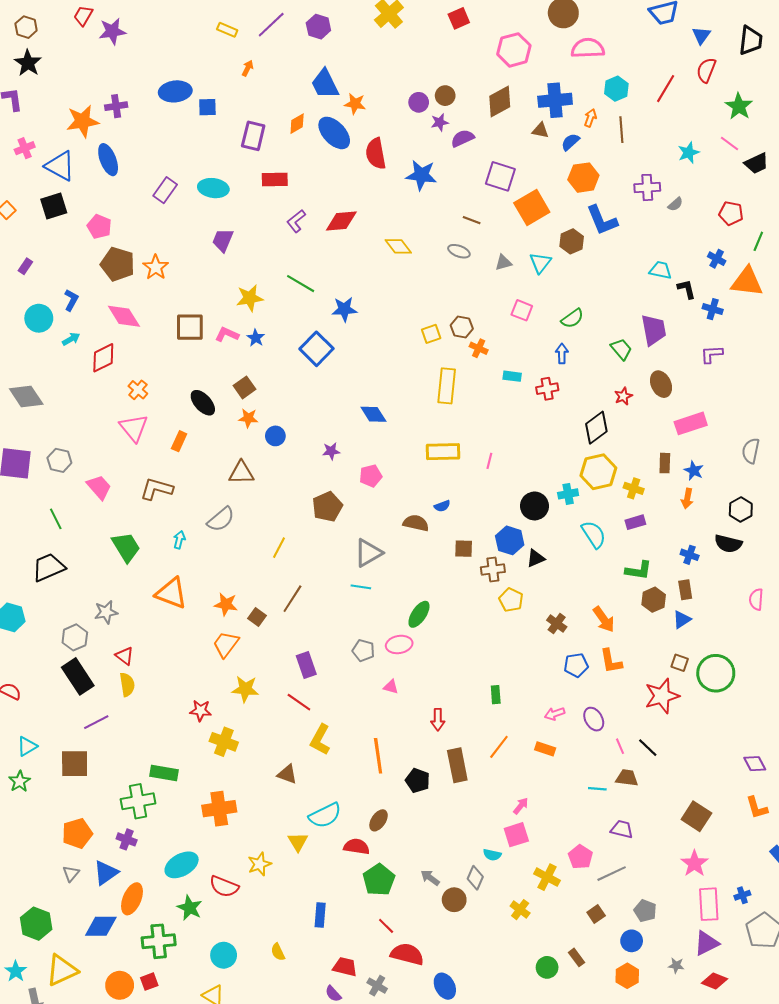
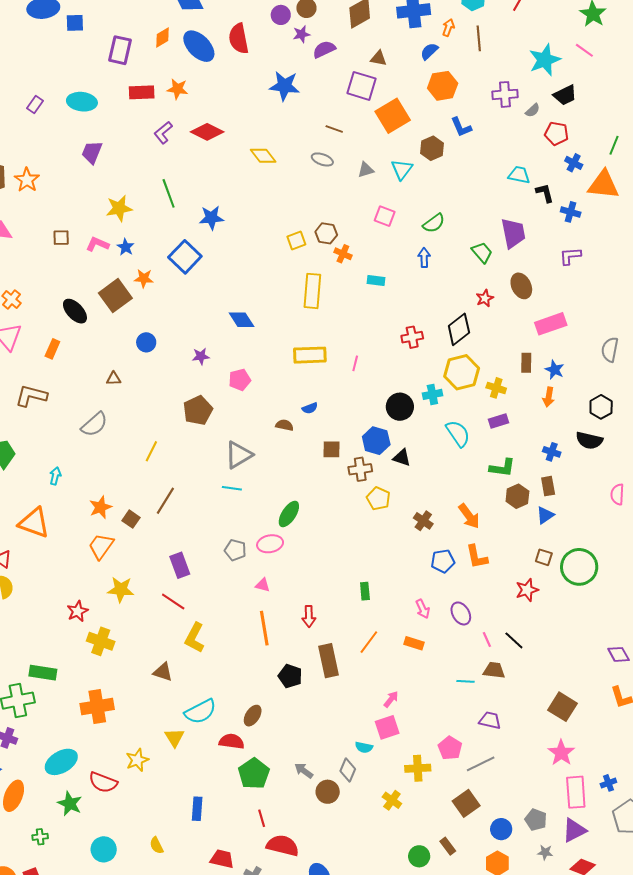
orange star: (355, 104) -> (178, 89), moved
brown triangle: (540, 130) -> (378, 58), moved
cyan star: (689, 153) -> (545, 60), size x1.5
red semicircle: (376, 154) -> (239, 39), moved
black trapezoid: (757, 163) -> (565, 95), moved
purple rectangle: (165, 190) -> (35, 104), size x0.7
red pentagon: (731, 213) -> (556, 133), moved
blue L-shape: (602, 220) -> (461, 127), size x0.7
red diamond: (341, 221) -> (207, 132), turned 32
green line: (301, 284) -> (169, 193), turned 40
brown square: (190, 327) -> (61, 238), size x0.6
brown square: (245, 387) -> (115, 296), size x1.5
red cross: (547, 389) -> (412, 337), moved
orange star: (248, 418) -> (144, 278), moved
brown triangle: (241, 473) -> (114, 379), size x0.6
brown semicircle: (416, 523) -> (284, 425), size x0.7
cyan arrow: (179, 540) -> (55, 476), moved
black triangle: (536, 558) -> (402, 458), turned 42
orange triangle: (171, 593) -> (34, 523), moved
orange star: (226, 604) -> (101, 507), turned -30
red star: (662, 696) -> (527, 590), size x0.7
red star: (201, 711) -> (77, 611), turned -30
pink arrow: (555, 714) -> (423, 609), turned -96
orange line: (378, 756) -> (264, 628), moved
yellow cross: (547, 877) -> (418, 768), turned -30
gray pentagon: (645, 911) -> (536, 820), moved
brown square: (596, 914) -> (466, 803), size x1.5
red line: (386, 926) -> (262, 818), turned 30
green cross: (159, 941) -> (40, 837), size x0.5

